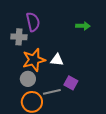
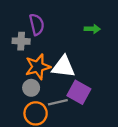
white triangle: (57, 60) -> (63, 67), size x1.6
purple square: (71, 83) -> (79, 92), size x1.5

